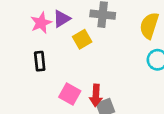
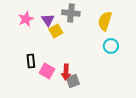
purple triangle: (62, 19) -> (48, 20), moved, turned -32
black rectangle: (40, 61) -> (31, 61), moved

